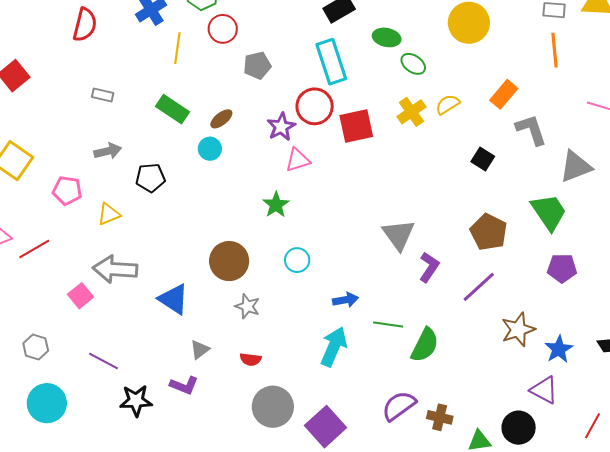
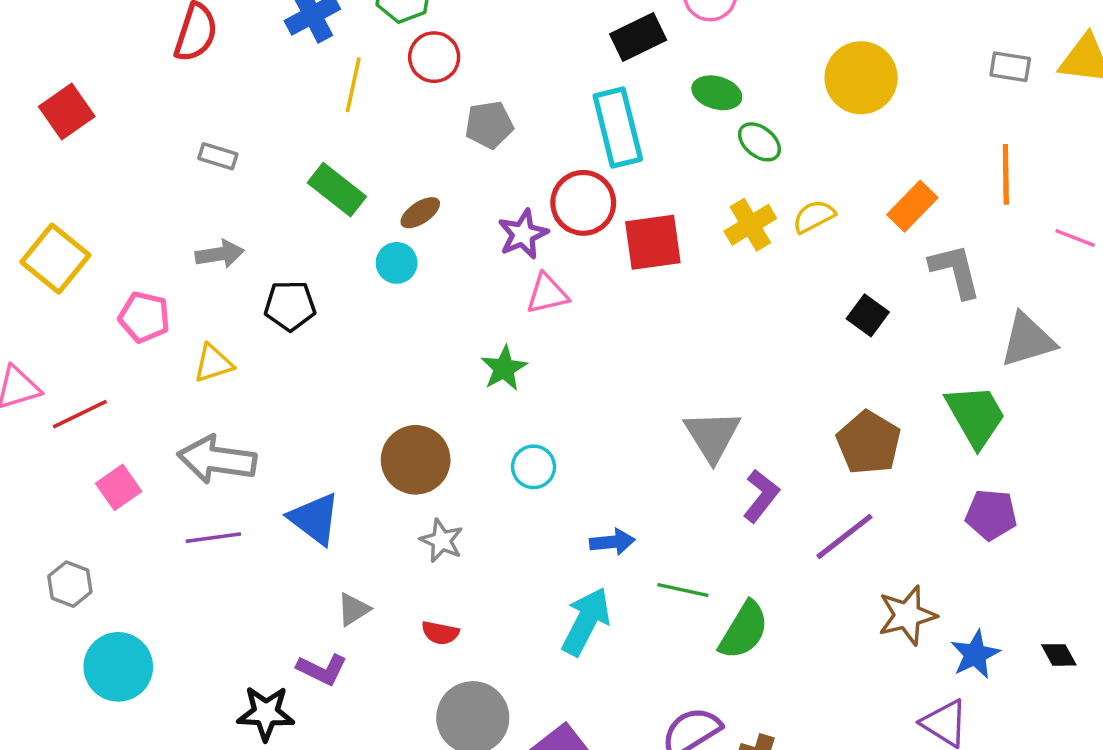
orange line: (554, 50) -> (1006, 174), moved
pink square: (81, 296) -> (119, 487), moved
purple line: (104, 361) -> (213, 538), moved, turned -40
black star: (136, 401) -> (266, 713), moved
cyan circle: (47, 403) -> (118, 667), moved

